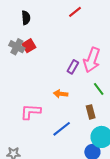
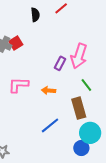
black semicircle: (26, 18) -> (35, 15), moved
pink L-shape: (31, 112) -> (18, 85), moved
brown rectangle: (91, 112) -> (79, 108), size x1.5

